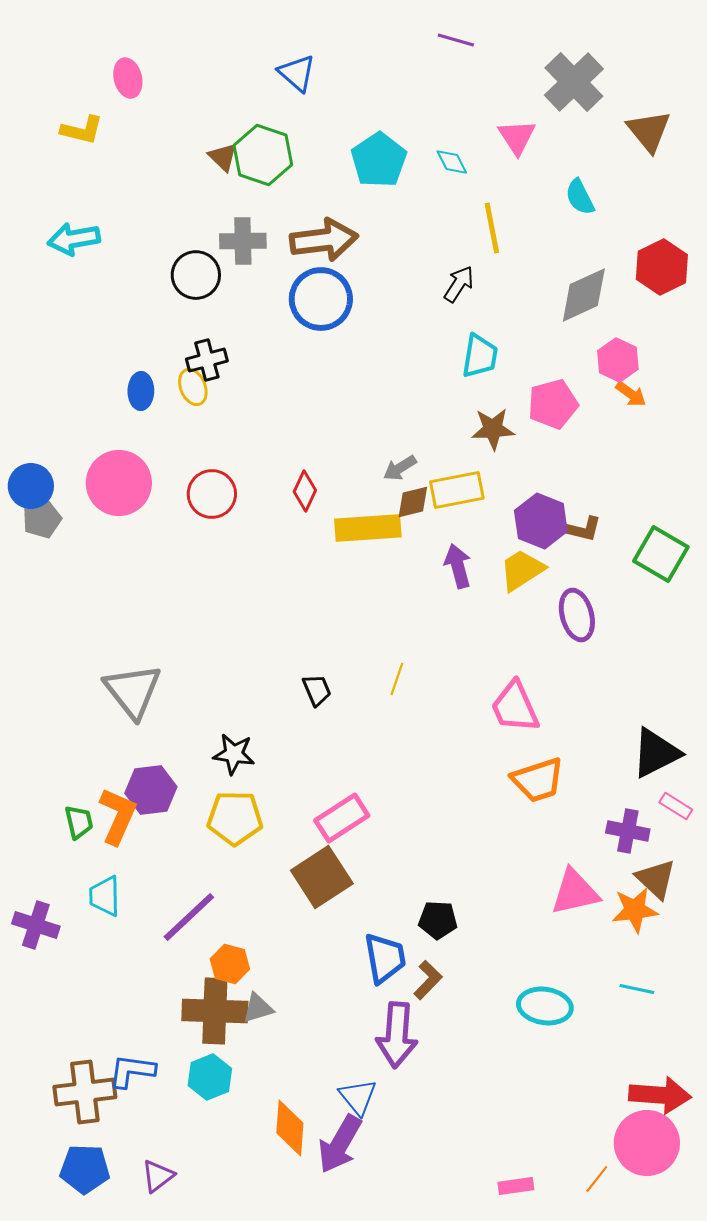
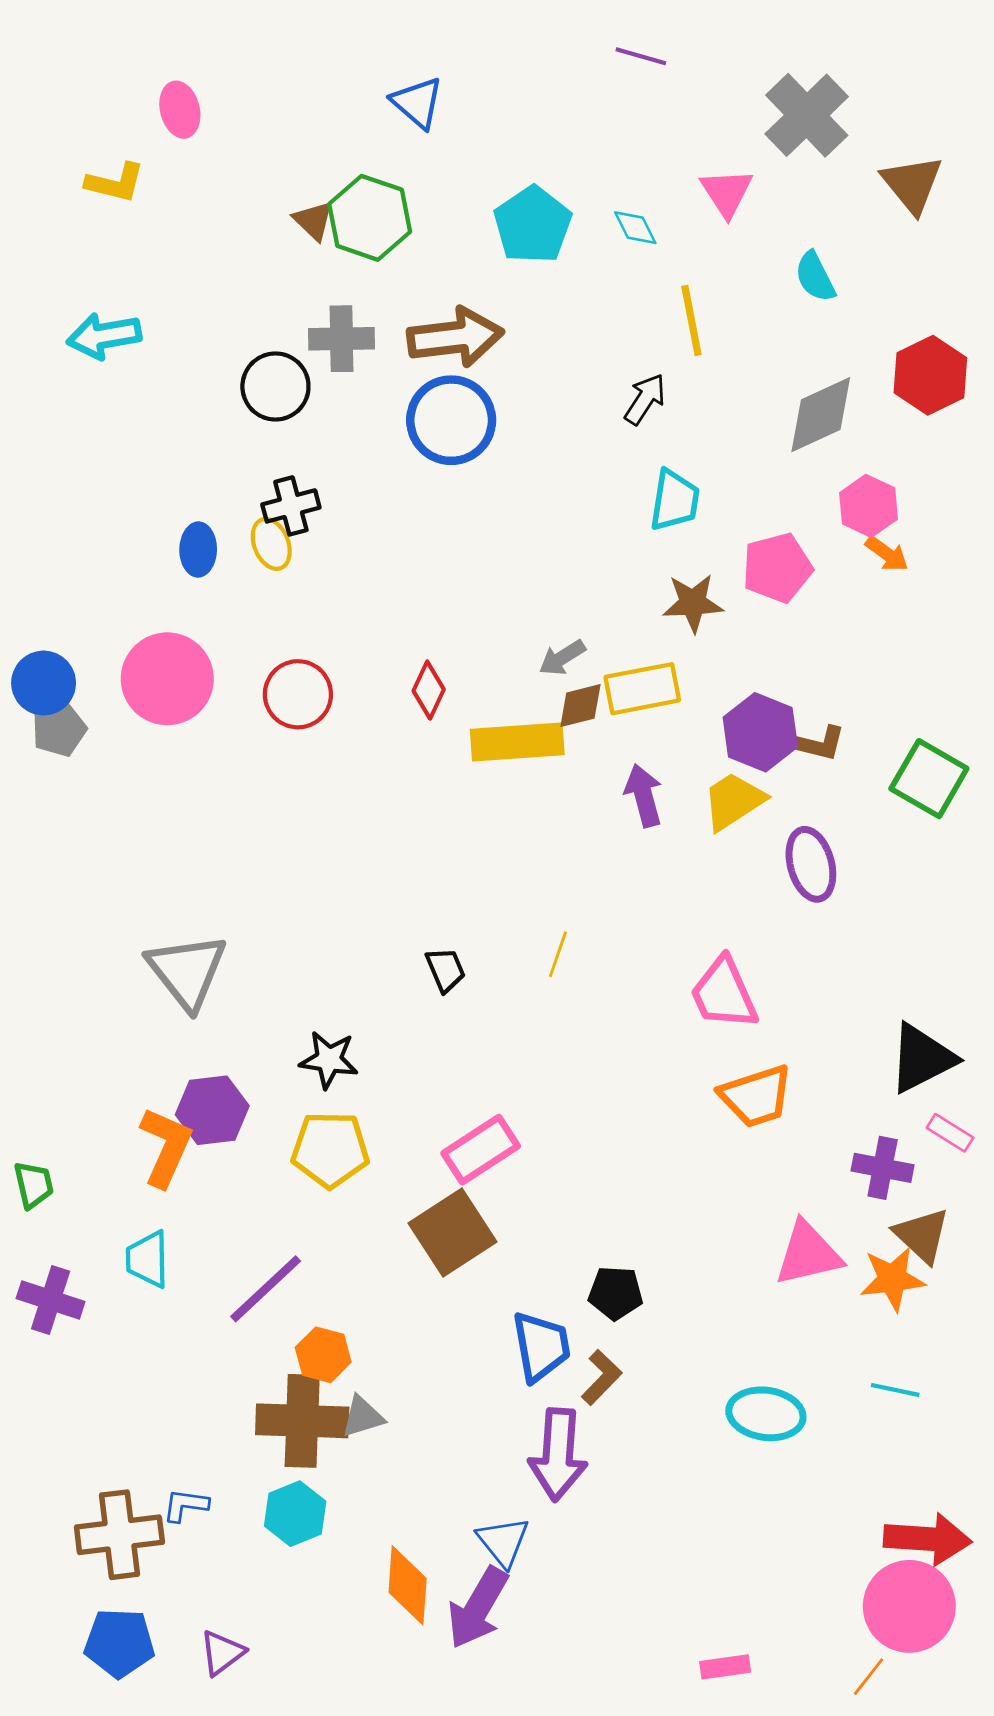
green trapezoid: (79, 822) -> (34, 1185), moved
blue L-shape: (132, 1071) -> (186, 1505), size x0.7
orange line: (597, 1179) -> (869, 1677), moved

